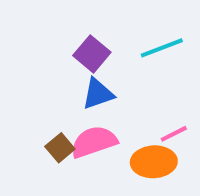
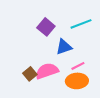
blue triangle: (98, 94) -> (64, 47), moved
pink line: (174, 134) -> (78, 66), moved

